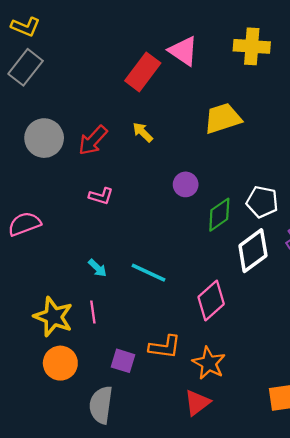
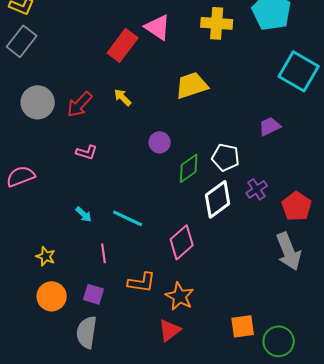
pink line: (93, 312) -> (104, 253), moved
yellow star: (53, 317) -> (46, 256), size x0.6
purple square: (123, 361) -> (94, 294), moved

